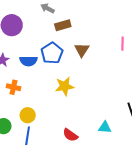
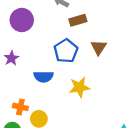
blue semicircle: (28, 61) -> (44, 77), moved
orange cross: (13, 87) -> (20, 107), moved

